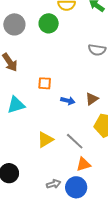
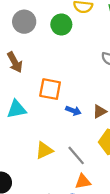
orange square: (45, 83) -> (50, 89), size x1.5

